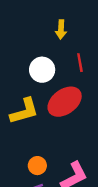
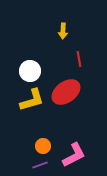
white circle: (42, 70) -> (30, 71), moved

